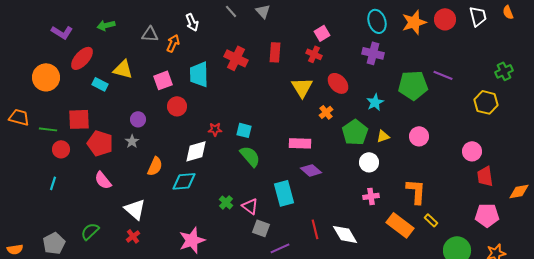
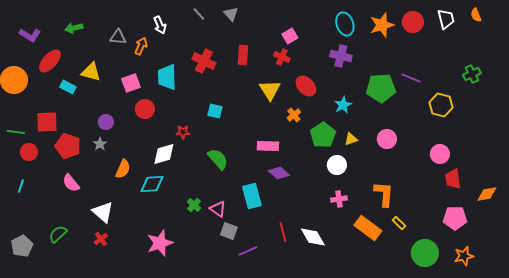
yellow hexagon: (486, 102) -> (441, 105), moved
cyan square: (244, 130) -> (215, 111), moved

